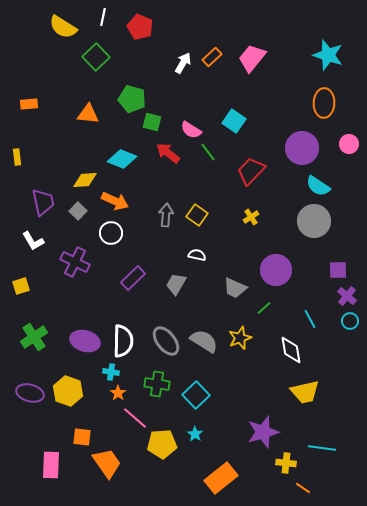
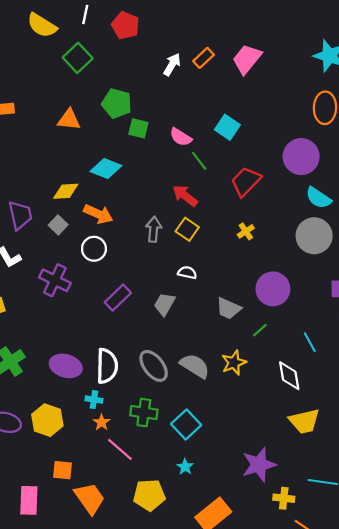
red arrow: (168, 153) -> (185, 196), moved
yellow pentagon: (162, 444) -> (149, 495), moved

